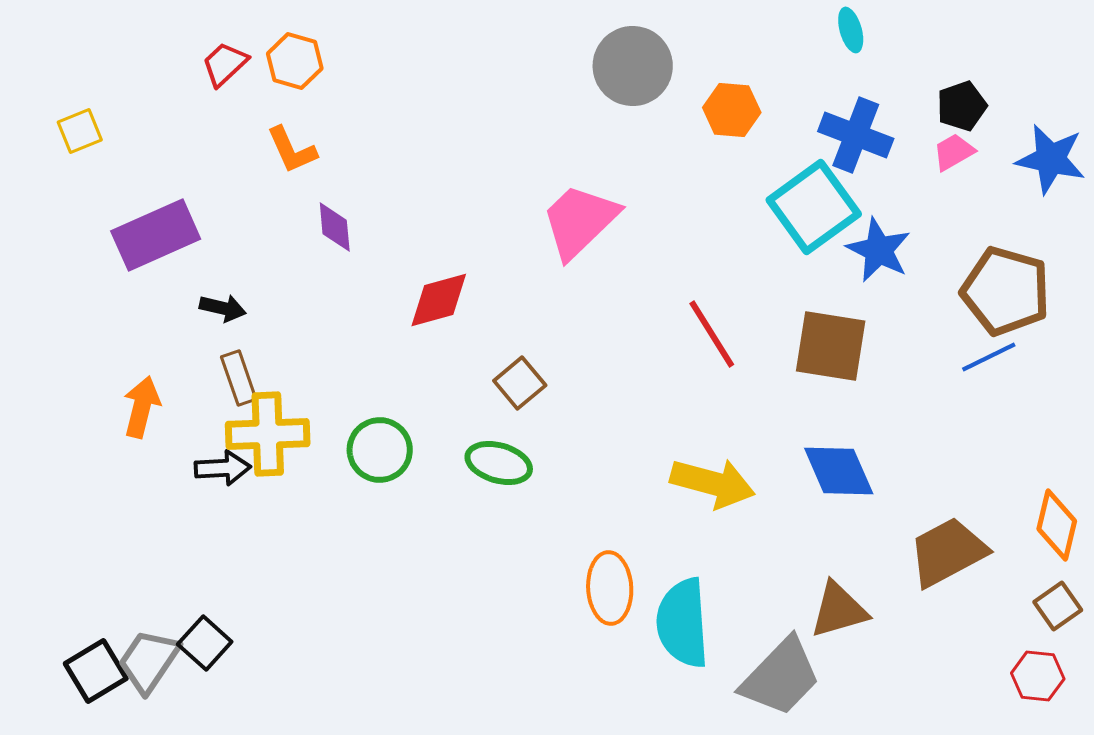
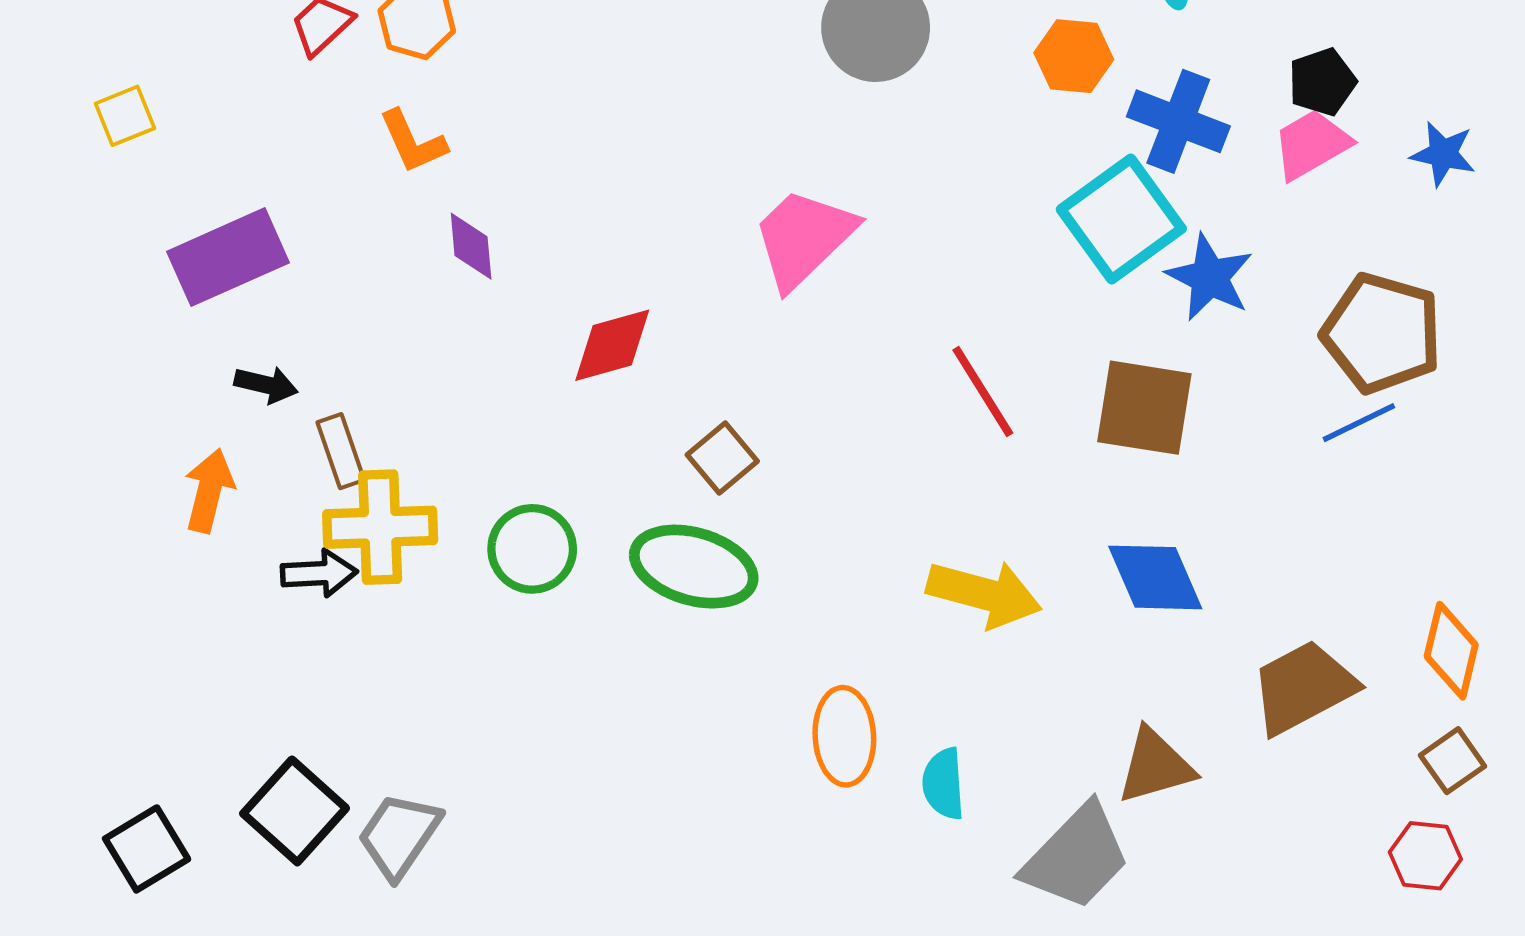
orange hexagon: (732, 110) -> (1074, 56), moved
pink trapezoid: (954, 152) -> (1311, 144), size x1.4
blue star: (1051, 159) -> (1443, 154), size x0.7
black arrow: (223, 308) -> (266, 385), moved
green ellipse: (499, 463) -> (694, 567), size x1.4
cyan semicircle: (683, 623) -> (943, 784), size x0.6
black square: (205, 643) -> (295, 811), size x1.4
gray trapezoid: (149, 661) -> (399, 835), moved

